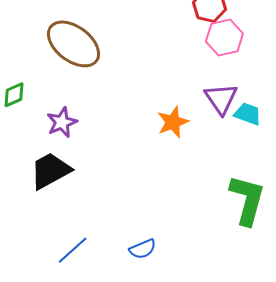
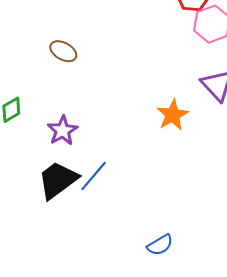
brown ellipse: (74, 44) -> (63, 51), size x0.5
blue line: (73, 250) -> (94, 176), moved

